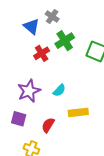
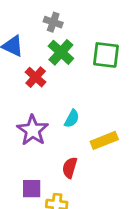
gray cross: (52, 17) -> (53, 22), moved
purple square: (19, 119) -> (32, 189), moved

